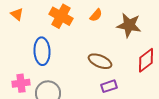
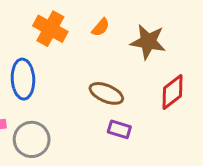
purple rectangle: (109, 86) -> (119, 129), turned 35

